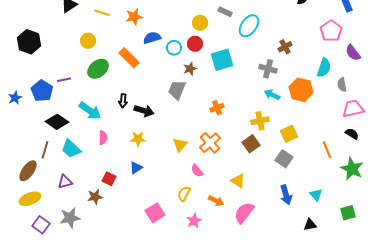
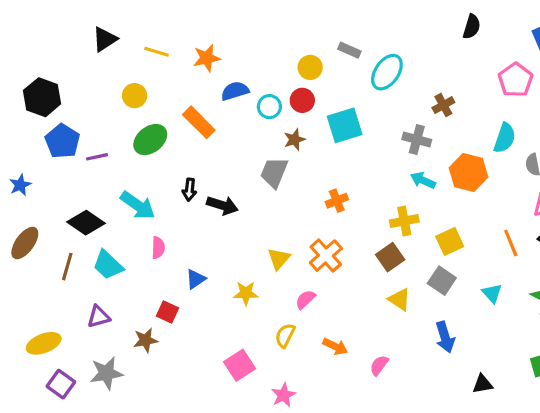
blue pentagon: (42, 91) -> (62, 141), moved
yellow star: (138, 139) -> (246, 293), moved
orange line: (327, 150) -> (511, 243), moved
blue triangle: (136, 168) -> (196, 279), moved
brown ellipse: (28, 171) -> (25, 243), moved
pink semicircle: (197, 171) -> (305, 299), turned 88
yellow triangle: (238, 181) -> (400, 299), moved
cyan triangle: (316, 195) -> (492, 293), moved
pink semicircle: (244, 213) -> (379, 365), size x0.6
pink star: (194, 221) -> (283, 395), moved

